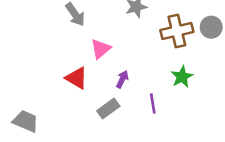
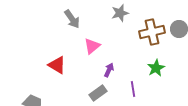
red triangle: (77, 78) -> (57, 65), moved

